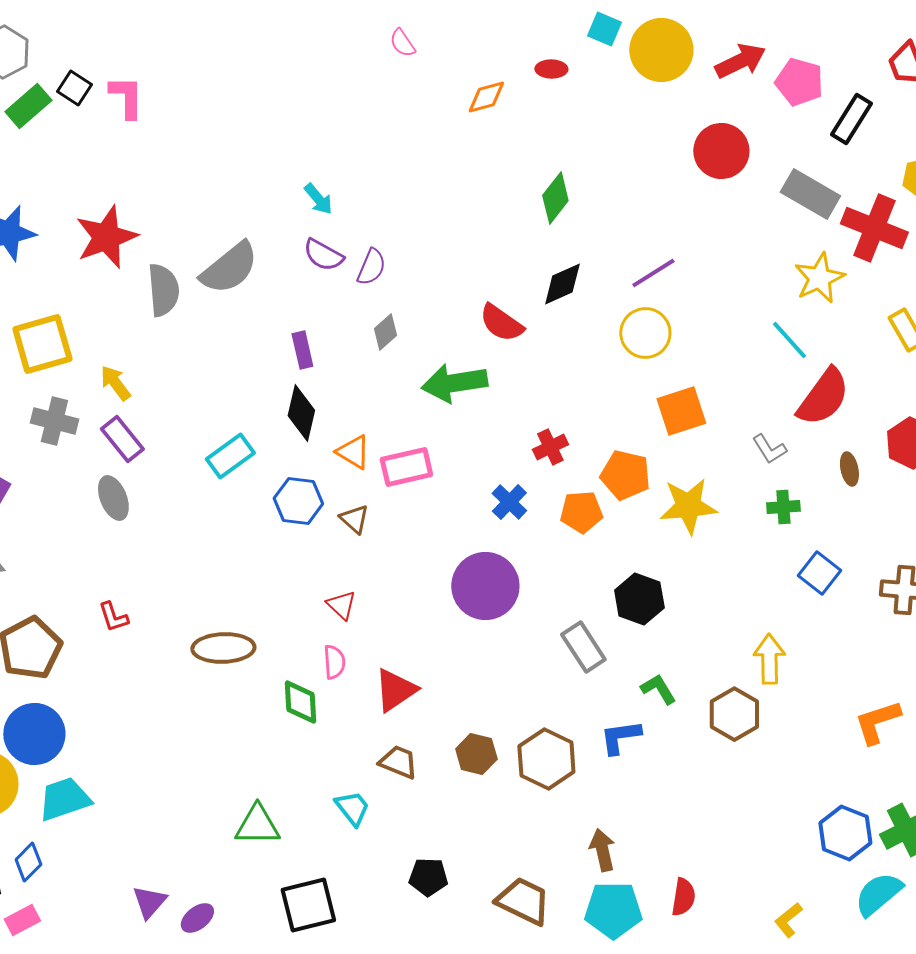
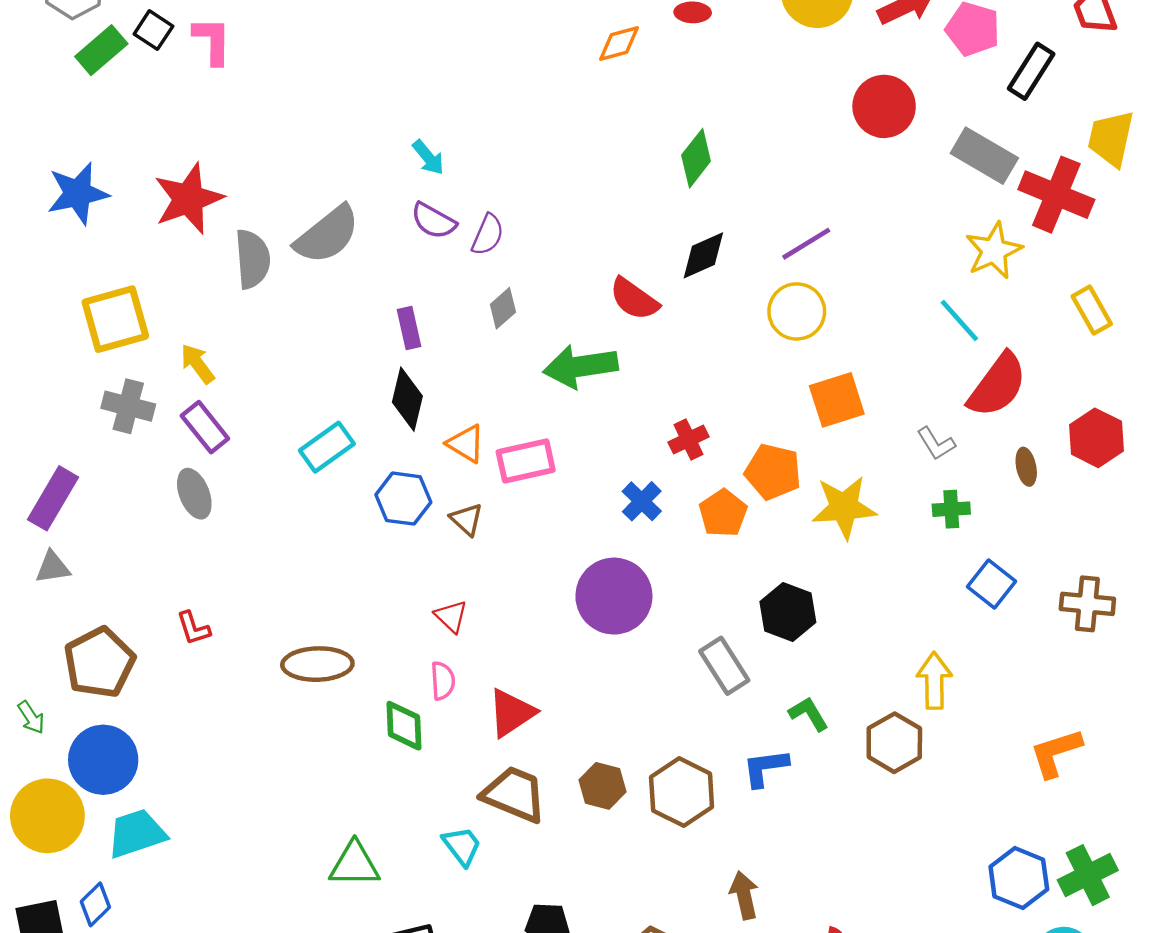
orange pentagon: (581, 512) -> (723, 513), turned -30
brown trapezoid: (398, 762) -> (514, 794), size x1.5

